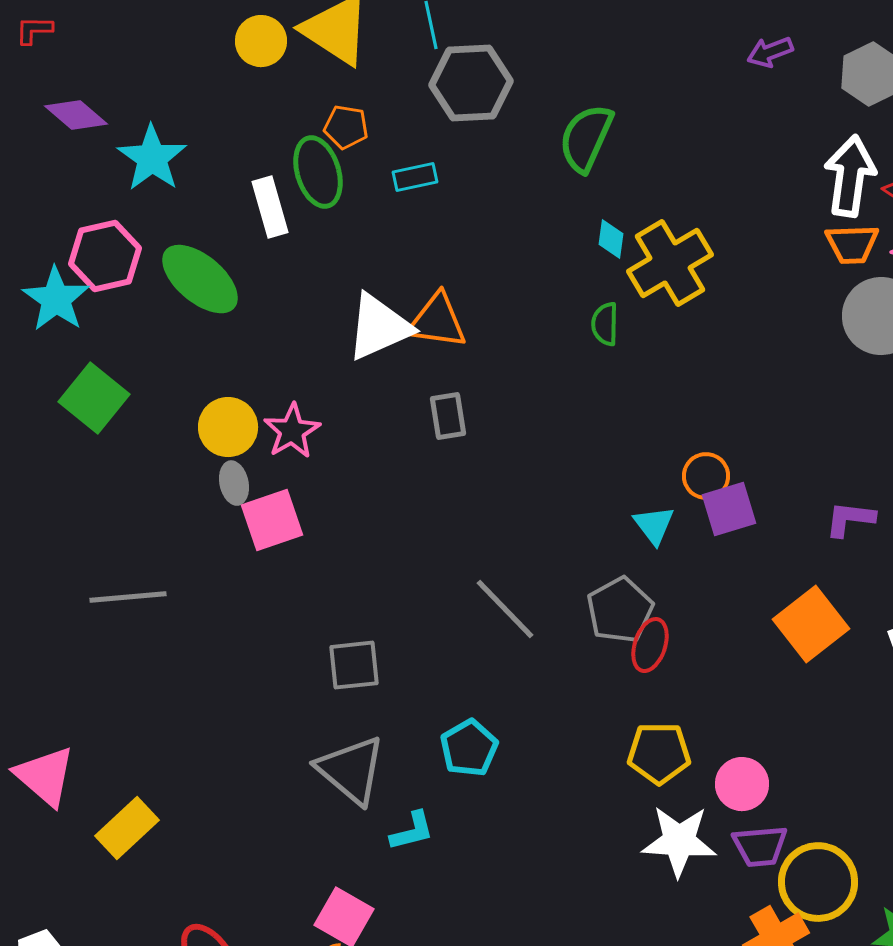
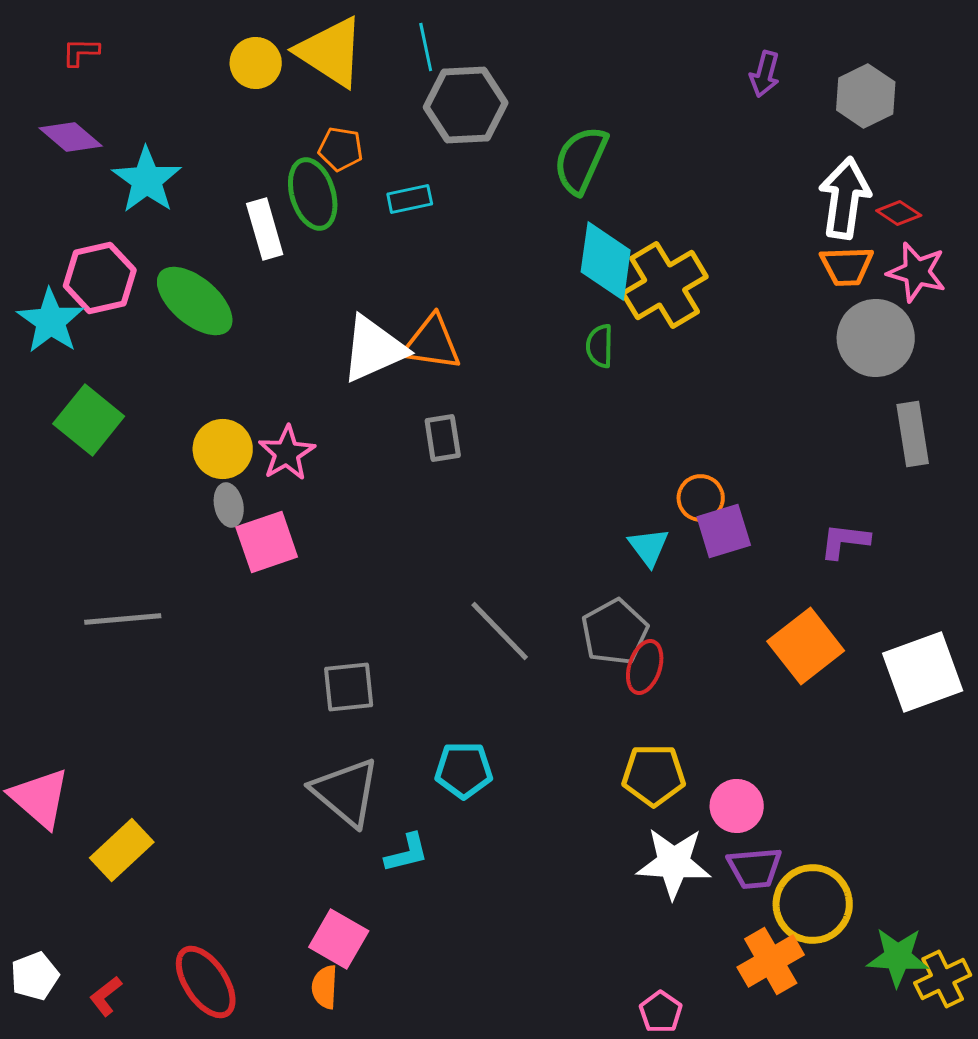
red L-shape: (34, 30) -> (81, 52), moved
purple arrow: (770, 52) -> (765, 74), turned -54
cyan diamond: (611, 239) -> (606, 261), size x2.0
cyan pentagon: (469, 748) -> (464, 770), turned 30

